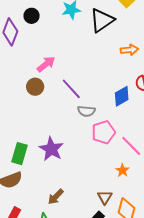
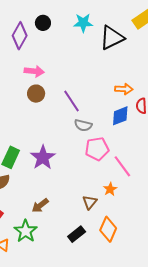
orange arrow: (129, 50) -> (124, 89), moved
pink arrow: (46, 64) -> (34, 71), moved, turned 36
brown triangle: (105, 197) -> (90, 202), moved

